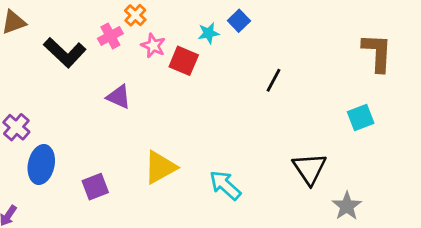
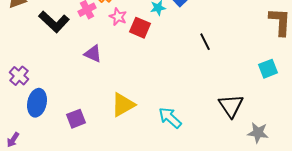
black line: (274, 80) -> (205, 42), turned -54
gray star: (347, 206) -> (258, 133), turned -30

